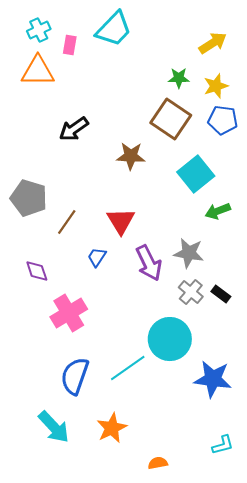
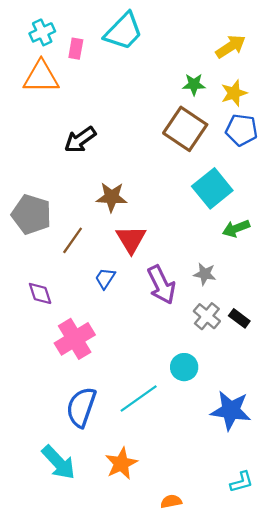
brown star: (131, 156) -> (112, 197), moved
gray star: (189, 253) -> (205, 274), size x0.7
cyan circle: (170, 339) -> (184, 367), size x0.6

